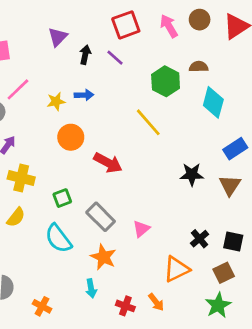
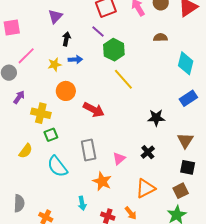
black arrow: (85, 55) -> (66, 39), moved
green hexagon: (166, 81) -> (114, 50), moved
cyan diamond: (213, 102) -> (186, 63), moved
yellow cross: (21, 178) -> (41, 113), moved
brown triangle: (230, 185) -> (185, 140), moved
green square: (62, 198) -> (51, 135), moved
gray rectangle: (101, 217) -> (89, 150), turned 35
black cross: (200, 239) -> (148, 152), moved
orange star: (103, 257) -> (102, 181), moved

